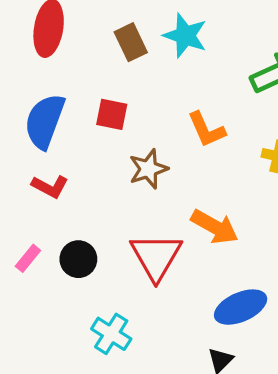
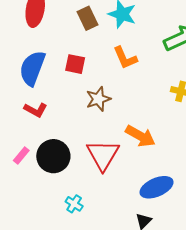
orange L-shape: (206, 130) -> (125, 58), moved
black circle: (78, 259) -> (53, 156), size x1.4
cyan cross: (111, 334) -> (74, 204), size x0.7

